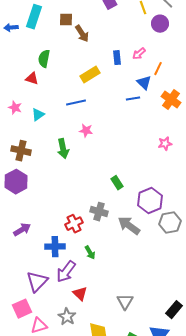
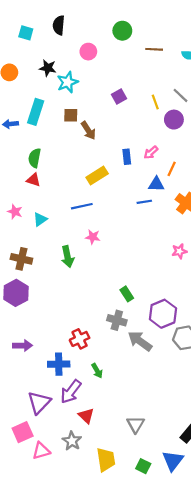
green semicircle: (44, 59) -> (35, 158), moved
blue triangle: (144, 83) -> (156, 184), turned -42
gray cross: (99, 212) -> (117, 320), moved
purple arrow: (22, 230) -> (23, 345), turned 30

